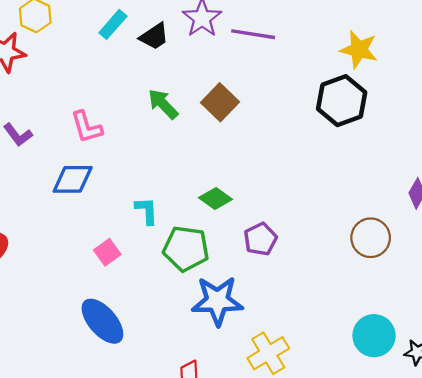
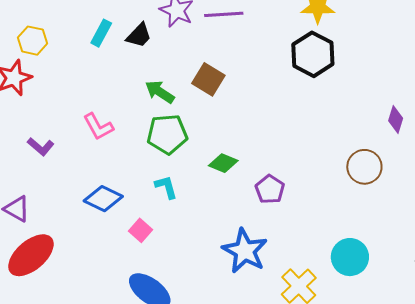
blue diamond: (73, 179) -> (103, 199), moved, turned 39
green pentagon: (186, 249) -> (167, 134), moved
blue star: (217, 301) -> (245, 251), turned -30
cyan circle: (374, 336) -> (350, 257), moved

